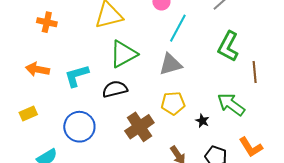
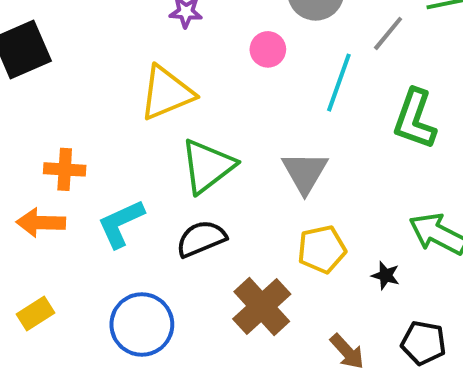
orange cross: (47, 22) -> (65, 169), moved
cyan line: (178, 28) -> (339, 83), moved
gray triangle: (170, 64) -> (305, 172), turned -35

